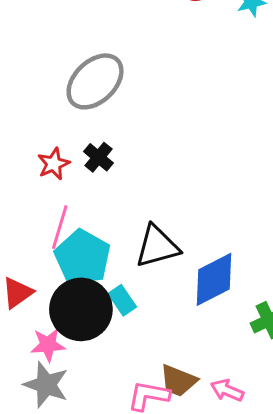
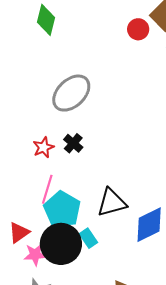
pink star: (48, 345) -> (35, 255), moved

